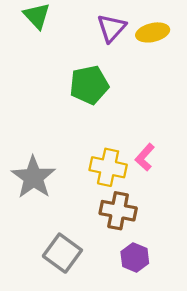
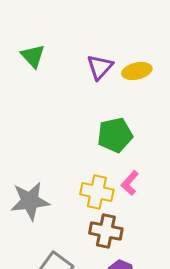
green pentagon: (89, 85) -> (115, 135), moved
gray star: (33, 177) -> (30, 201), turned 30

